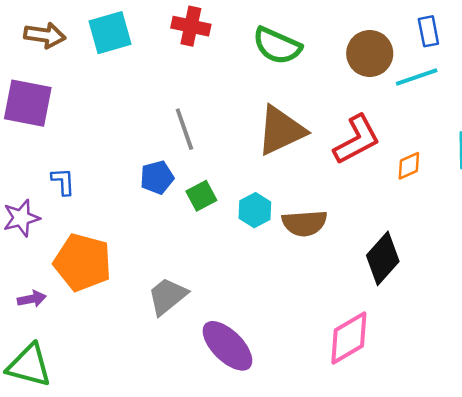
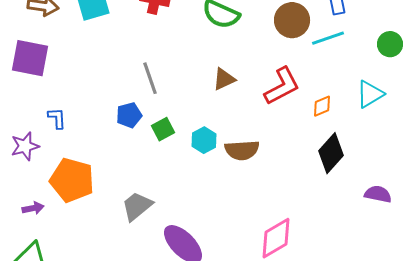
brown triangle: (281, 131) -> (224, 79), size x0.6
black diamond: (383, 258) -> (331, 153), moved

